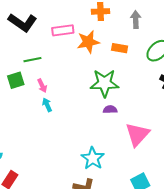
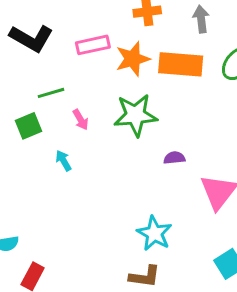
orange rectangle: (120, 48) -> (181, 64), size x1.8
green star: (104, 83) -> (135, 115), moved
pink arrow: (42, 86) -> (81, 120), moved
cyan arrow: (47, 105) -> (64, 161), moved

